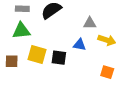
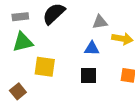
black square: (59, 58) -> (89, 75), moved
brown square: (12, 61) -> (18, 91), moved, turned -32

